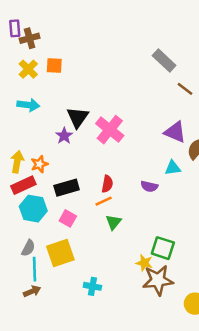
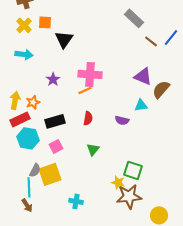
black triangle: (78, 117) -> (64, 39), moved
pink cross: (110, 130) -> (90, 74), turned -35
orange line: (104, 201) -> (85, 90), moved
pink square: (68, 218) -> (56, 146), turned 32
gray semicircle: (28, 248) -> (35, 170), moved
brown arrow: (32, 291) -> (27, 205), turned 80

